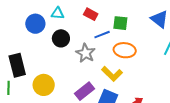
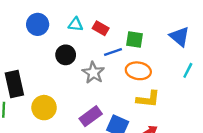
cyan triangle: (58, 13) -> (76, 24), moved
blue circle: (35, 24) -> (38, 24), moved
yellow L-shape: (112, 74) -> (148, 99), moved, turned -40

